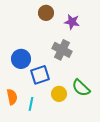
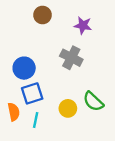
brown circle: (46, 13) -> (43, 15), moved
blue square: (40, 75) -> (32, 93), moved

